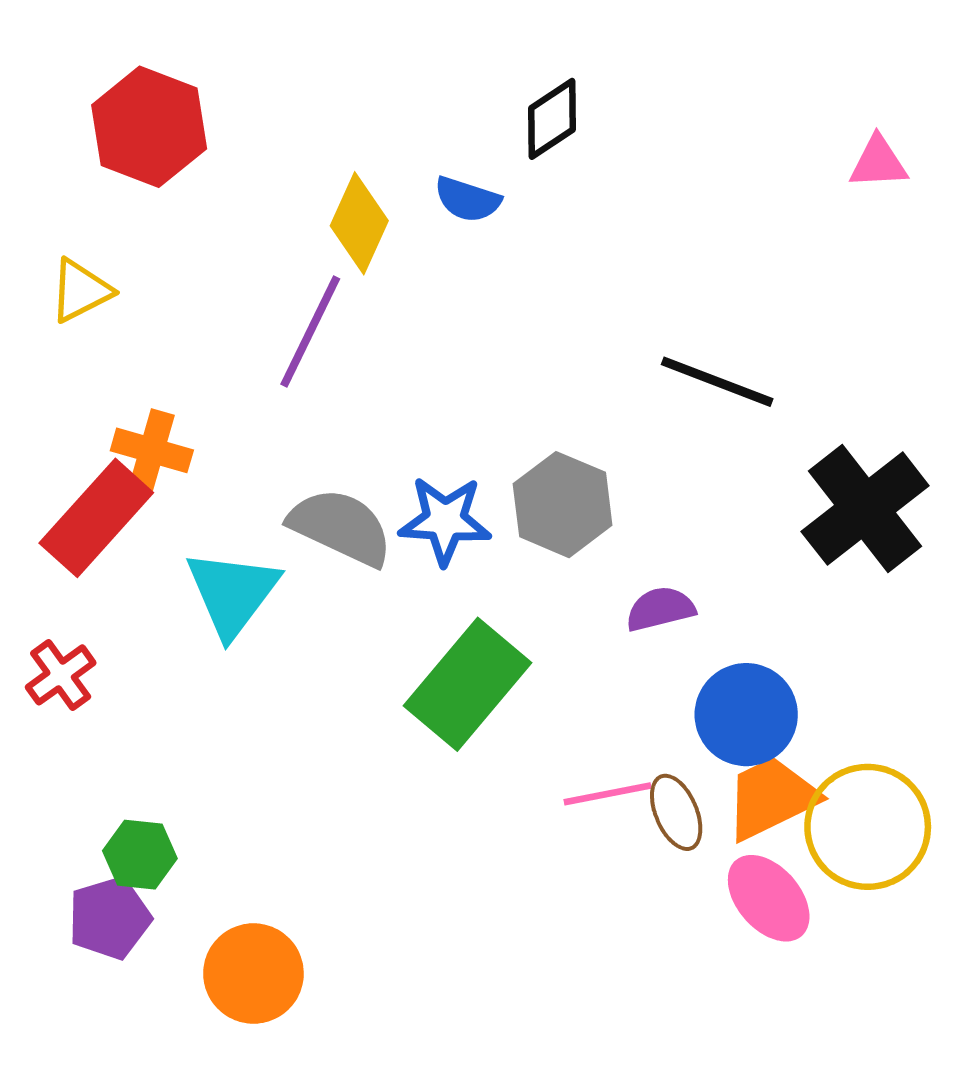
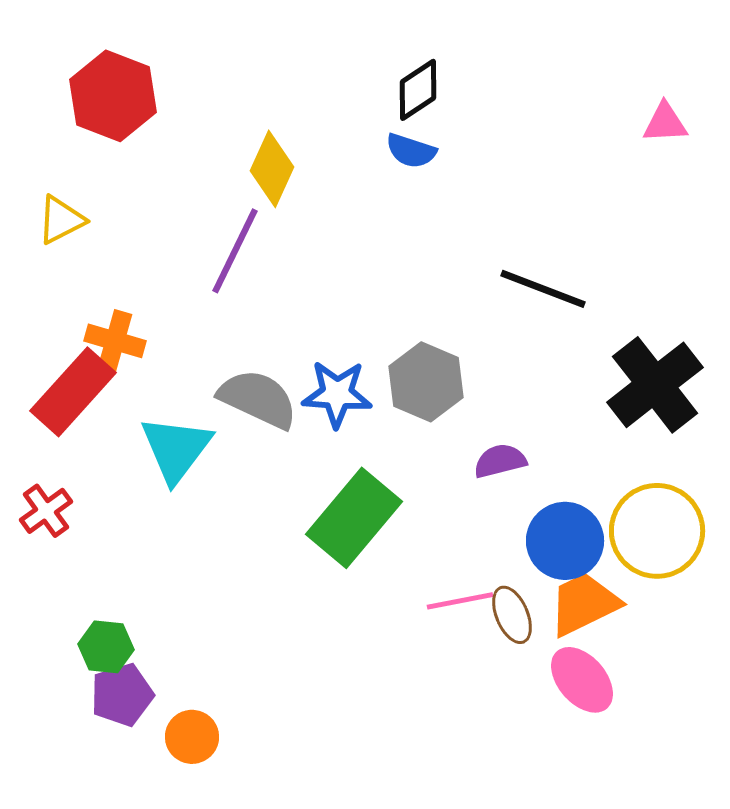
blue semicircle: (467, 199) -> (411, 151), moved
yellow circle: (868, 827) -> (657, 531), moved
purple pentagon: (110, 918) -> (122, 695), moved
orange circle: (253, 974) -> (192, 737), size x0.7

